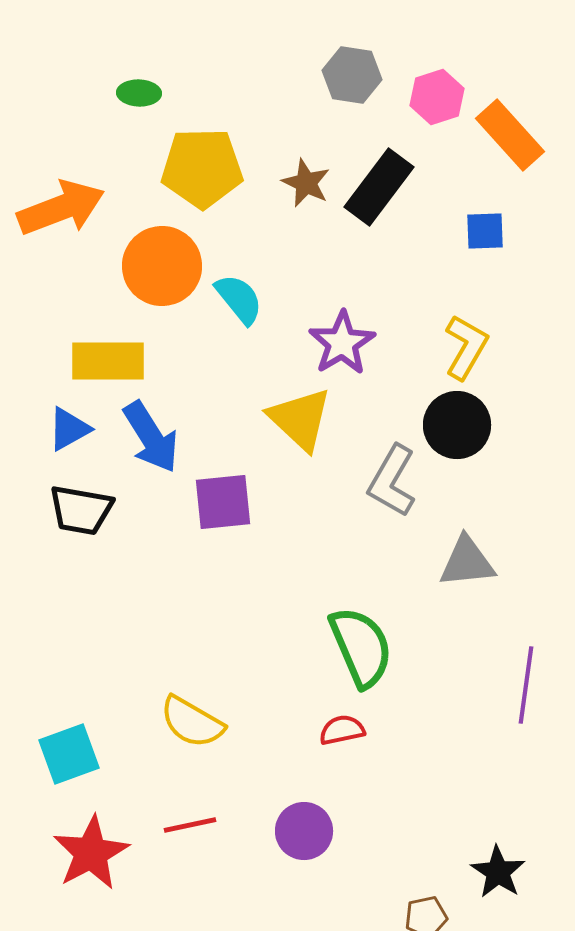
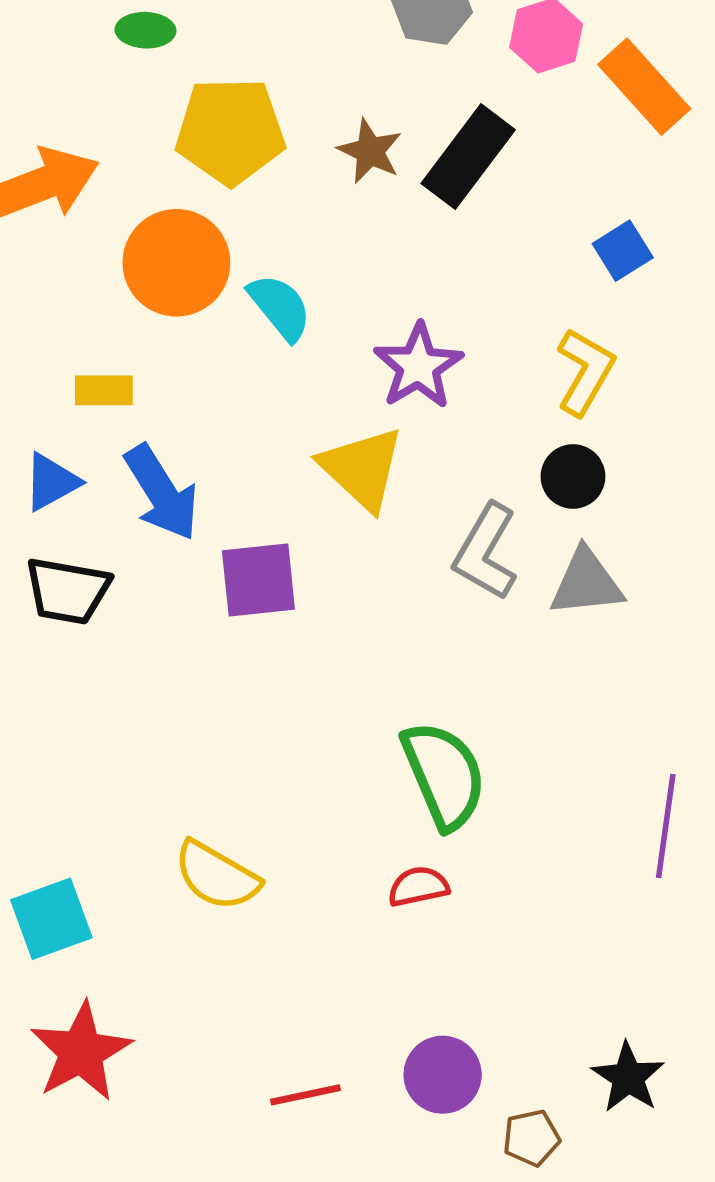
blue square: (485, 231) -> (623, 251), moved, turned -30
yellow rectangle: (108, 361) -> (104, 390), size x0.6
black circle: (457, 425) -> (573, 476), size x0.7
gray triangle: (467, 562) -> (586, 583), moved
red line: (190, 825) -> (305, 1095), moved
purple circle: (304, 831) -> (443, 1075), moved

